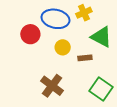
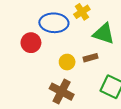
yellow circle: (63, 47) -> (67, 62), moved

